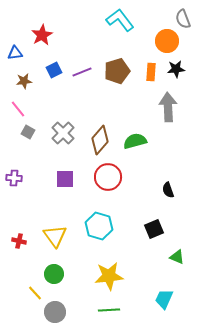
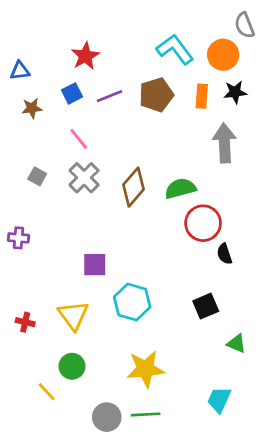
cyan L-shape: (120, 20) -> (175, 49), moved
red star: (42, 35) -> (85, 56), moved
pink line: (18, 109) -> (79, 139), moved
red circle: (108, 177) -> (203, 223), moved
purple square: (65, 179) -> (95, 265), moved
gray circle: (55, 312) -> (107, 417), moved

